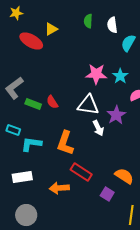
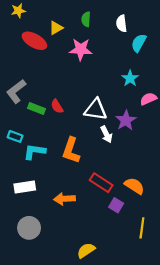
green semicircle: (88, 21) -> (86, 19), moved
pink star: (96, 74) -> (81, 49), moved
red rectangle: (81, 172) -> (101, 183), moved

